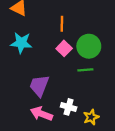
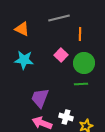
orange line: (62, 24) -> (80, 34), moved
pink square: (64, 48) -> (61, 55), moved

